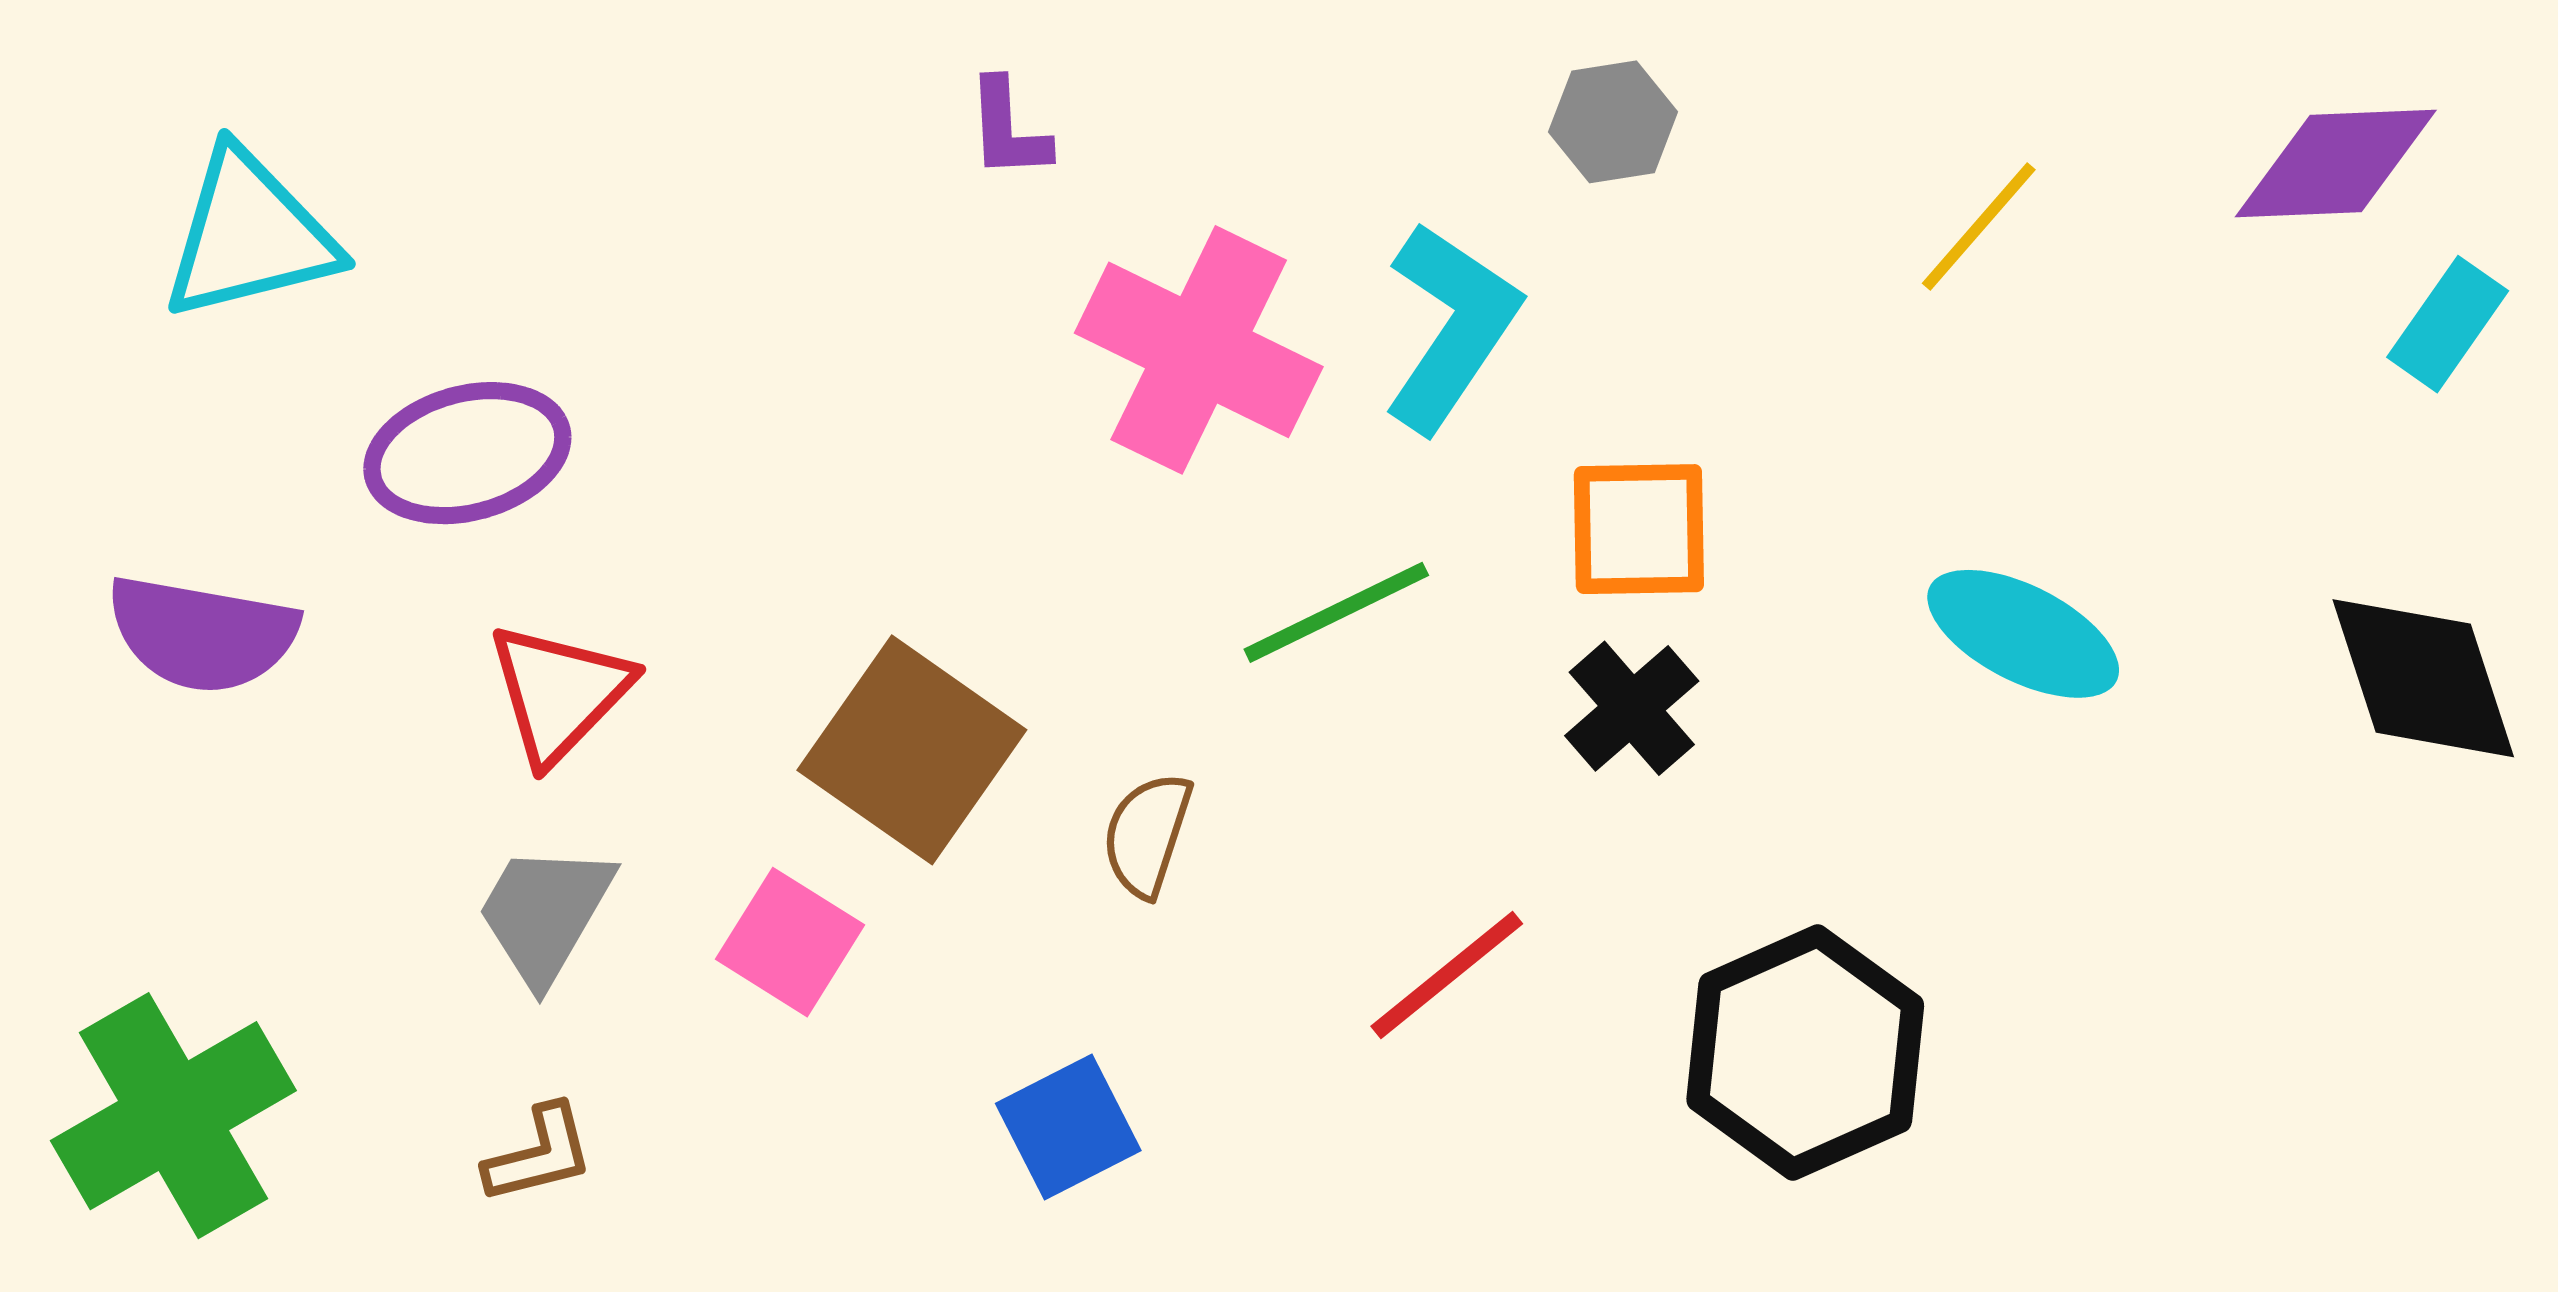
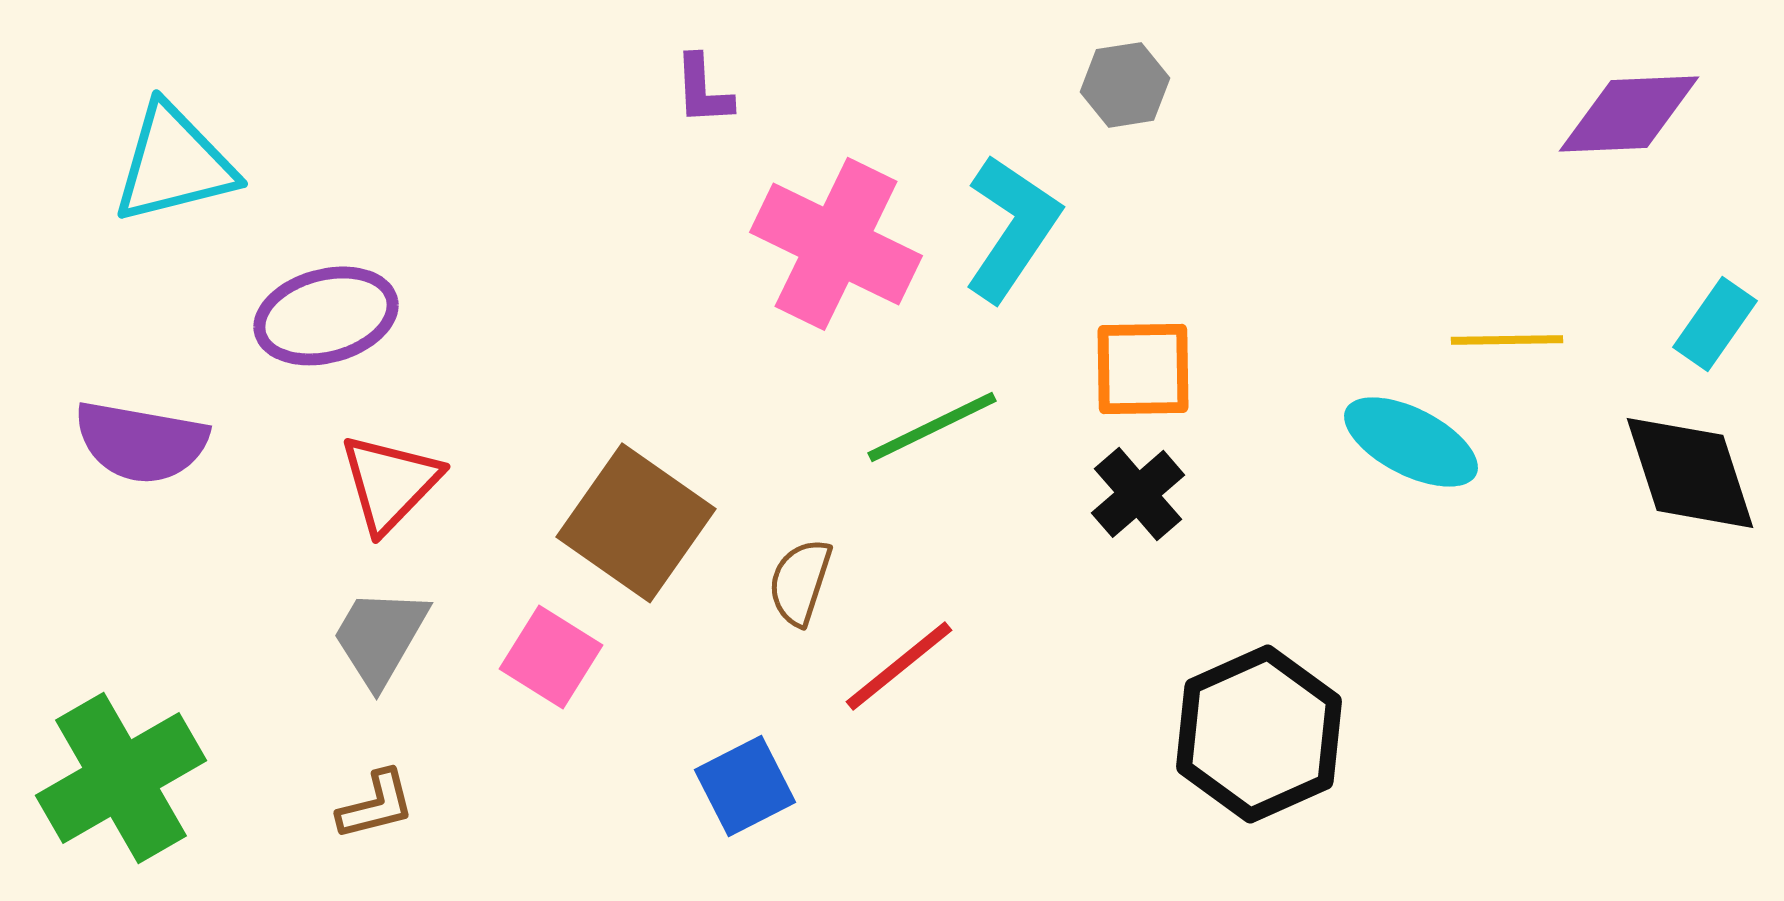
yellow line: (1979, 227) -> (1507, 340), moved, turned 48
cyan rectangle: (2448, 324) -> (1715, 324), moved
red line: (1447, 975) -> (899, 666), moved

